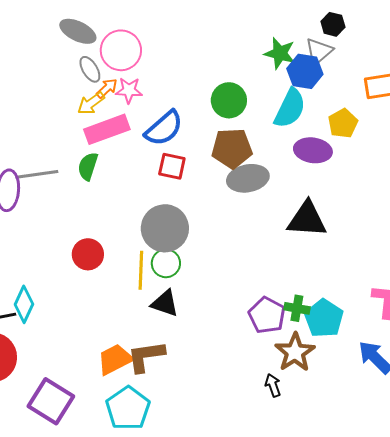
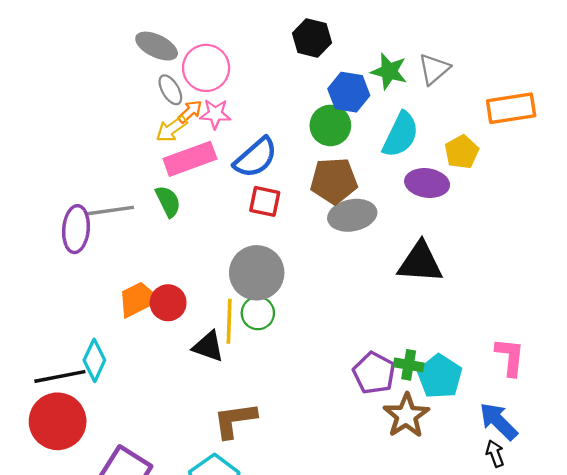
black hexagon: (333, 24) -> (312, 38), moved, size x1.4
blue hexagon: (305, 71) -> (349, 92), moved
green semicircle: (88, 166) -> (168, 201), turned 136
black triangle: (165, 303) -> (208, 346), moved
orange trapezoid: (115, 359) -> (138, 299), moved
black arrow: (273, 385) -> (495, 454), moved

